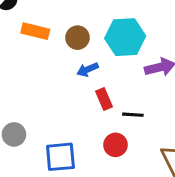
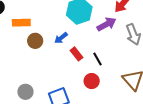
brown circle: (77, 38) -> (35, 41), moved
black line: (133, 115) -> (97, 59), turned 72

